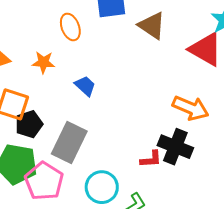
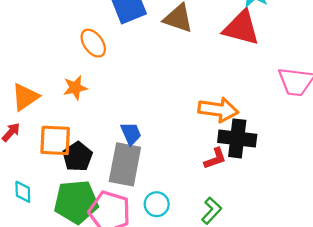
blue trapezoid: (85, 86) -> (131, 134), moved, turned 40
orange arrow: (191, 108) -> (218, 110), moved
cyan circle: (102, 187) -> (157, 204), moved, size x0.7

